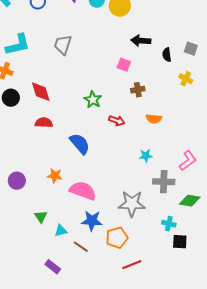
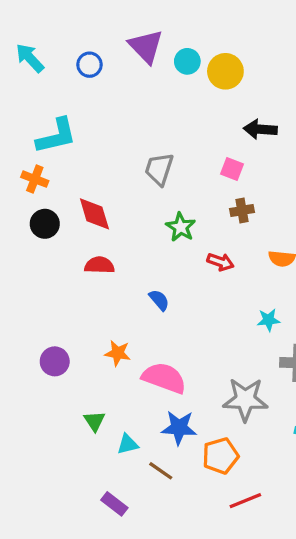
gray trapezoid: (63, 45) -> (159, 169), moved
brown cross: (138, 90) -> (242, 211), moved
blue semicircle: (80, 144) -> (159, 300), size x0.6

